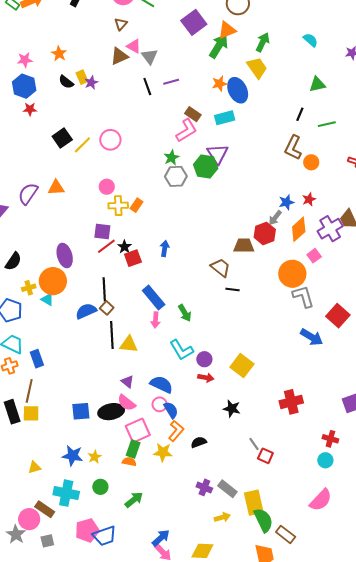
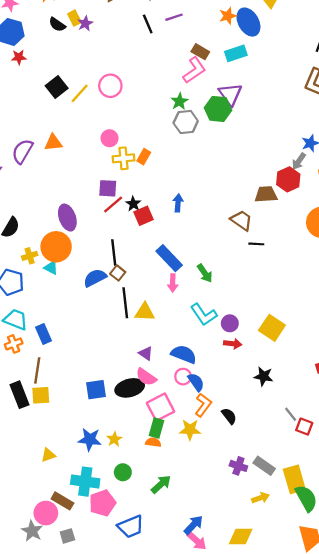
black semicircle: (199, 442) -> (229, 416), turned 77
pink pentagon: (87, 530) -> (102, 503), moved

